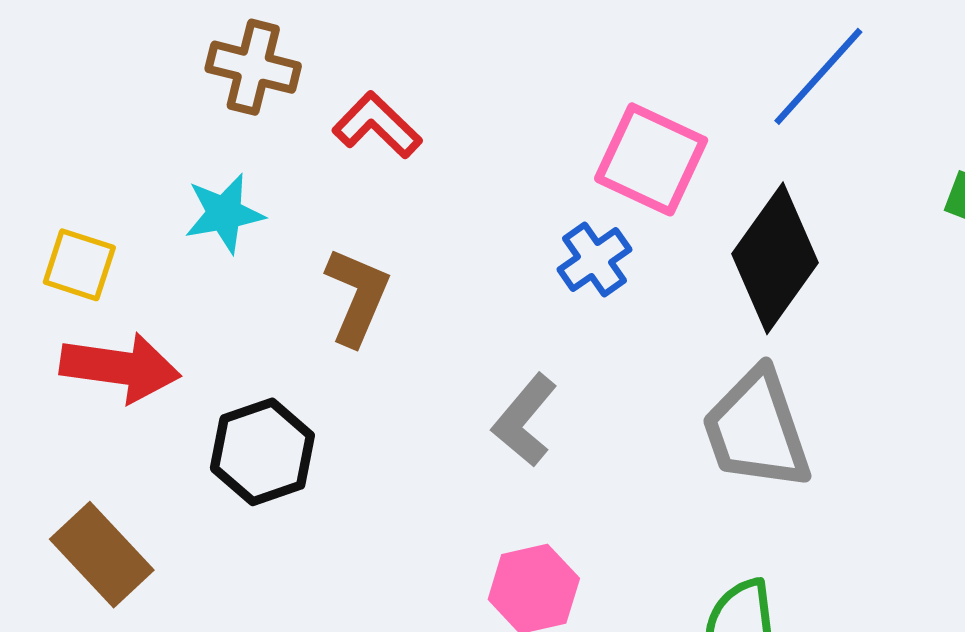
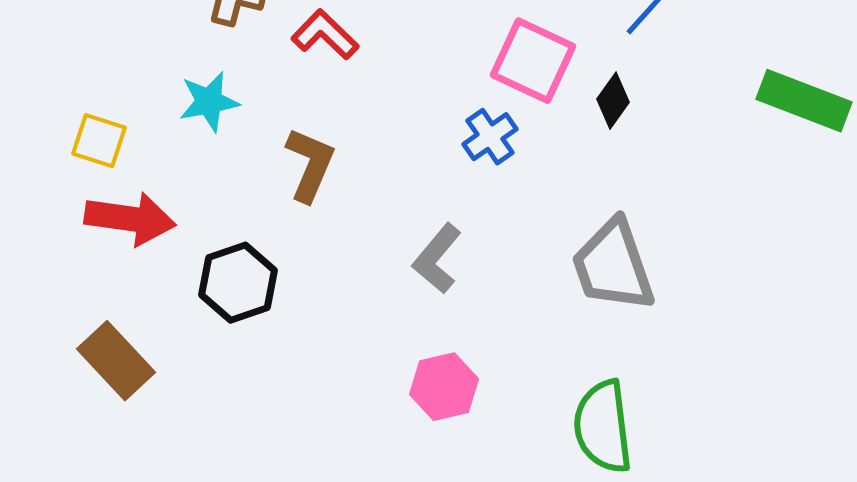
black diamond: (775, 258) -> (613, 101), moved, size x0.5

